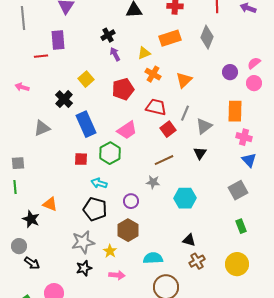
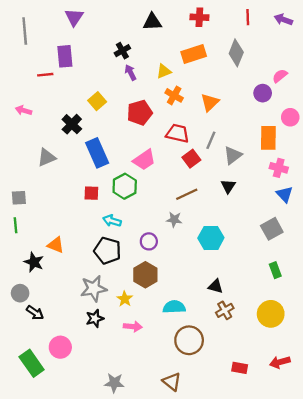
pink semicircle: (254, 63) -> (280, 76), moved
pink circle: (254, 83) -> (290, 117), moved

